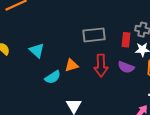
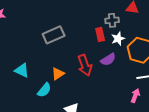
gray rectangle: (94, 35) -> (54, 35), moved
purple semicircle: (126, 67) -> (108, 59), turned -35

